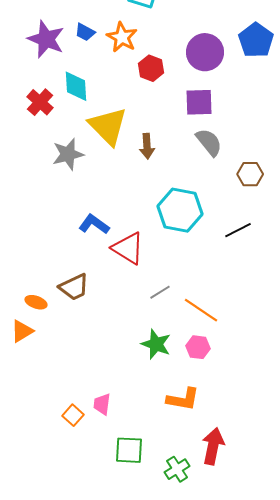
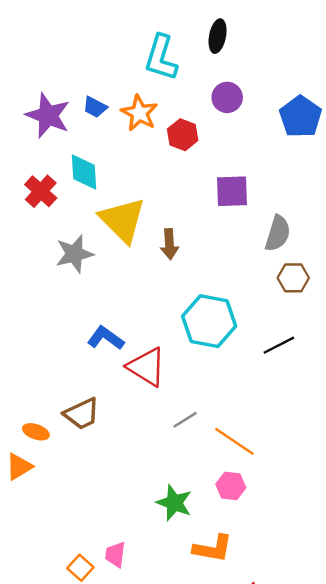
purple circle: (205, 52) -> (227, 97), moved, size x0.7
red hexagon: (151, 68) -> (183, 135), moved
gray semicircle: (209, 142) -> (278, 233), moved, turned 56
green star: (156, 344) -> (174, 503), moved

